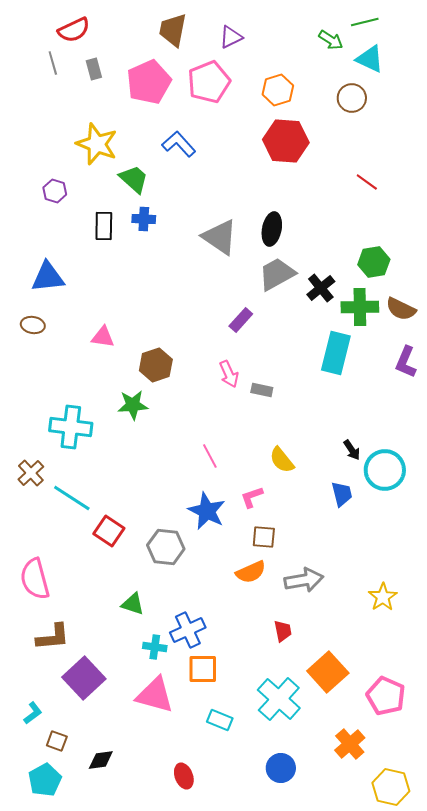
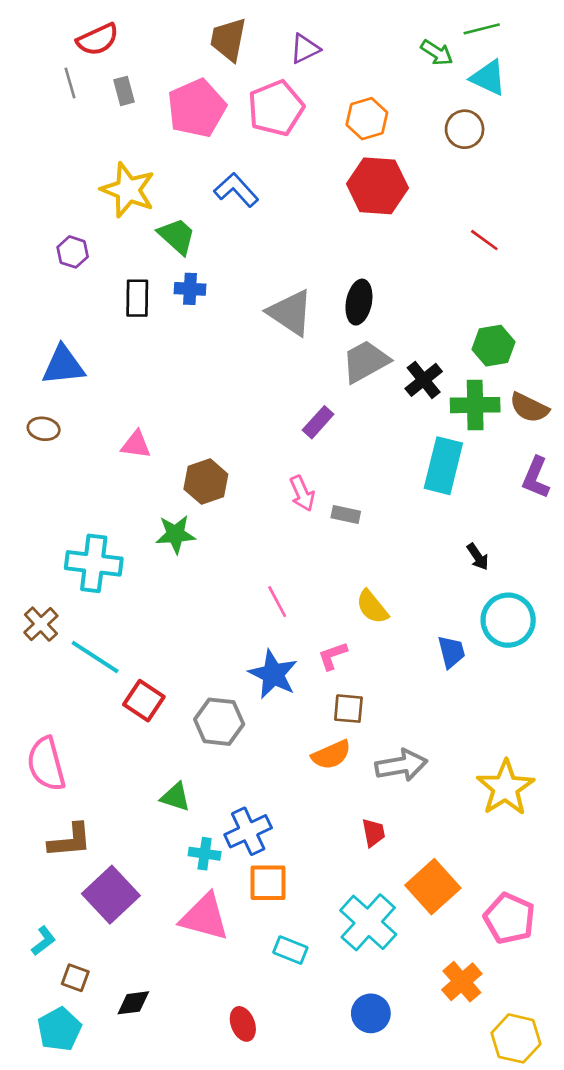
black arrow: (352, 450) -> (478, 557), moved
yellow star: (383, 597) -> (505, 788), size x1.5

